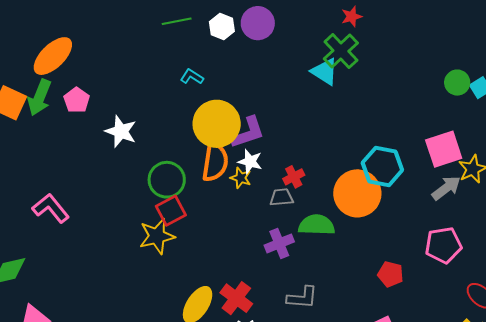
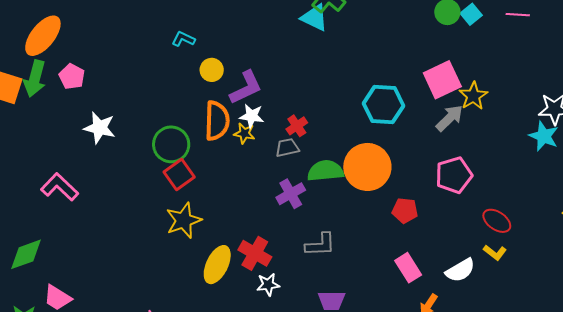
yellow circle: (217, 124) -> (212, 70), moved, size x0.5
white star: (121, 131) -> (100, 128), moved
orange circle: (357, 193) -> (367, 167), moved
yellow star: (157, 236) -> (184, 220), moved

